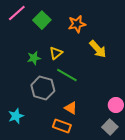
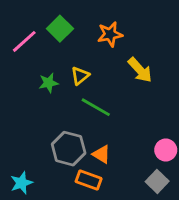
pink line: (17, 13) -> (24, 41), moved
gray hexagon: (43, 88) -> (69, 149), moved
cyan star: (16, 116) -> (21, 183), moved

